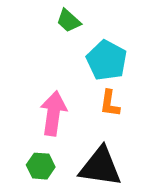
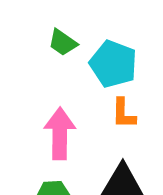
green trapezoid: (69, 21) -> (63, 42), moved

